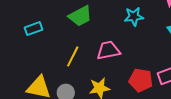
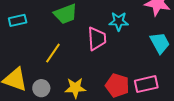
pink trapezoid: (108, 50) -> (97, 39), moved, turned 90

